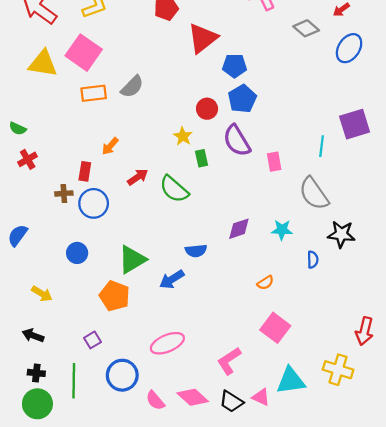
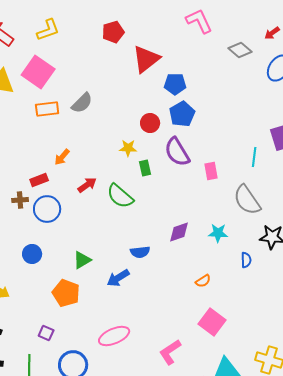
yellow star: (183, 136) -> (128, 148), turned -30
red rectangle: (85, 171) -> (39, 180), turned 60
green triangle: (132, 260) -> (82, 260), size x0.7
purple square: (92, 340) -> (46, 333), turned -35

